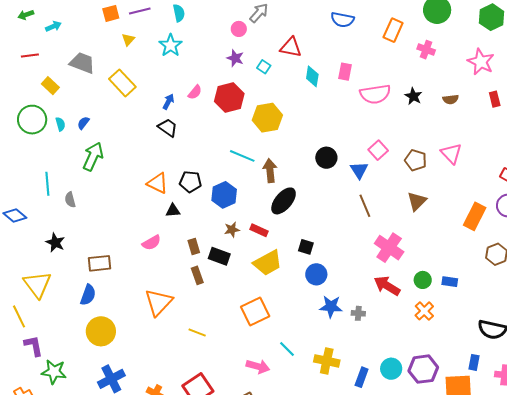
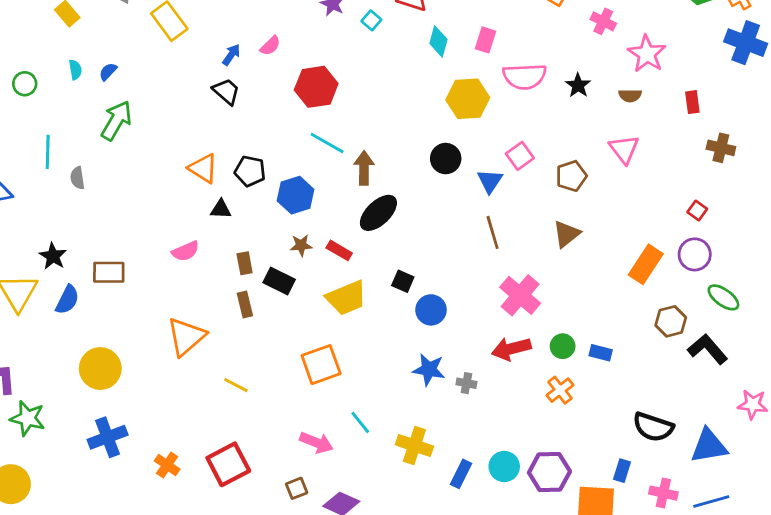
pink star: (481, 62) -> (647, 54), moved
red hexagon: (229, 98) -> (316, 87), moved
yellow hexagon: (267, 118) -> (468, 99), moved
green circle: (32, 120) -> (25, 84), moved, size x0.6
pink triangle: (451, 153) -> (624, 149), moved
brown pentagon: (416, 160) -> (571, 176), turned 30
black star: (55, 243) -> (53, 256), moved
blue circle: (316, 274) -> (431, 310), moved
red arrow: (387, 286) -> (511, 349), turned -52
blue semicircle: (88, 295) -> (67, 300), moved

